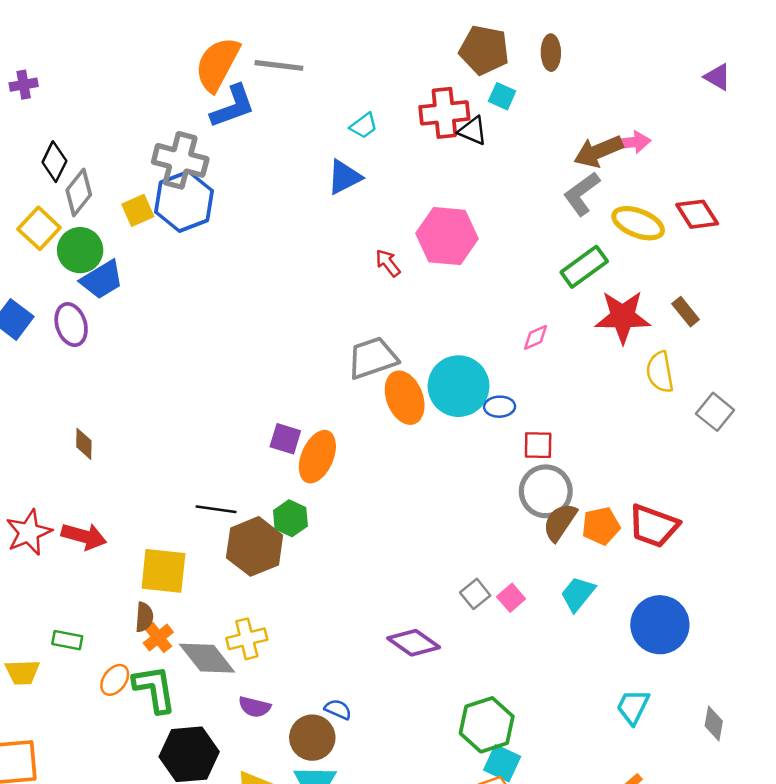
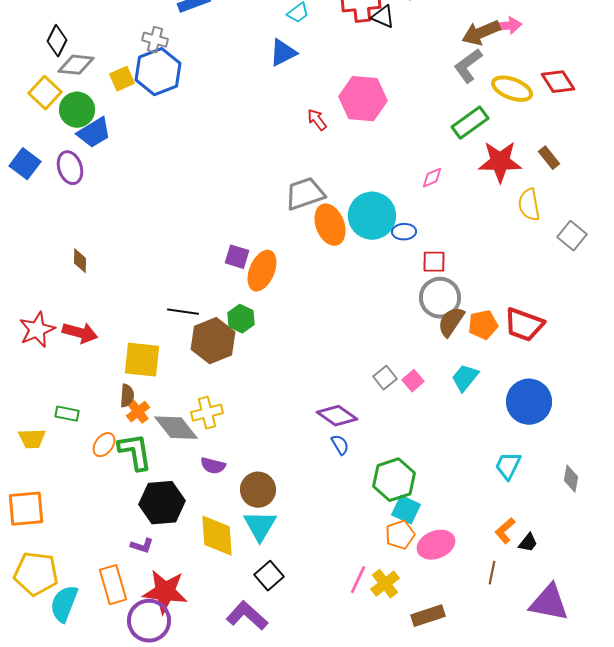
gray cross: (180, 160) -> (155, 40), size x0.6
gray diamond: (79, 192) -> (76, 65), turned 57
blue semicircle: (338, 709) -> (340, 445), moved, turned 35

